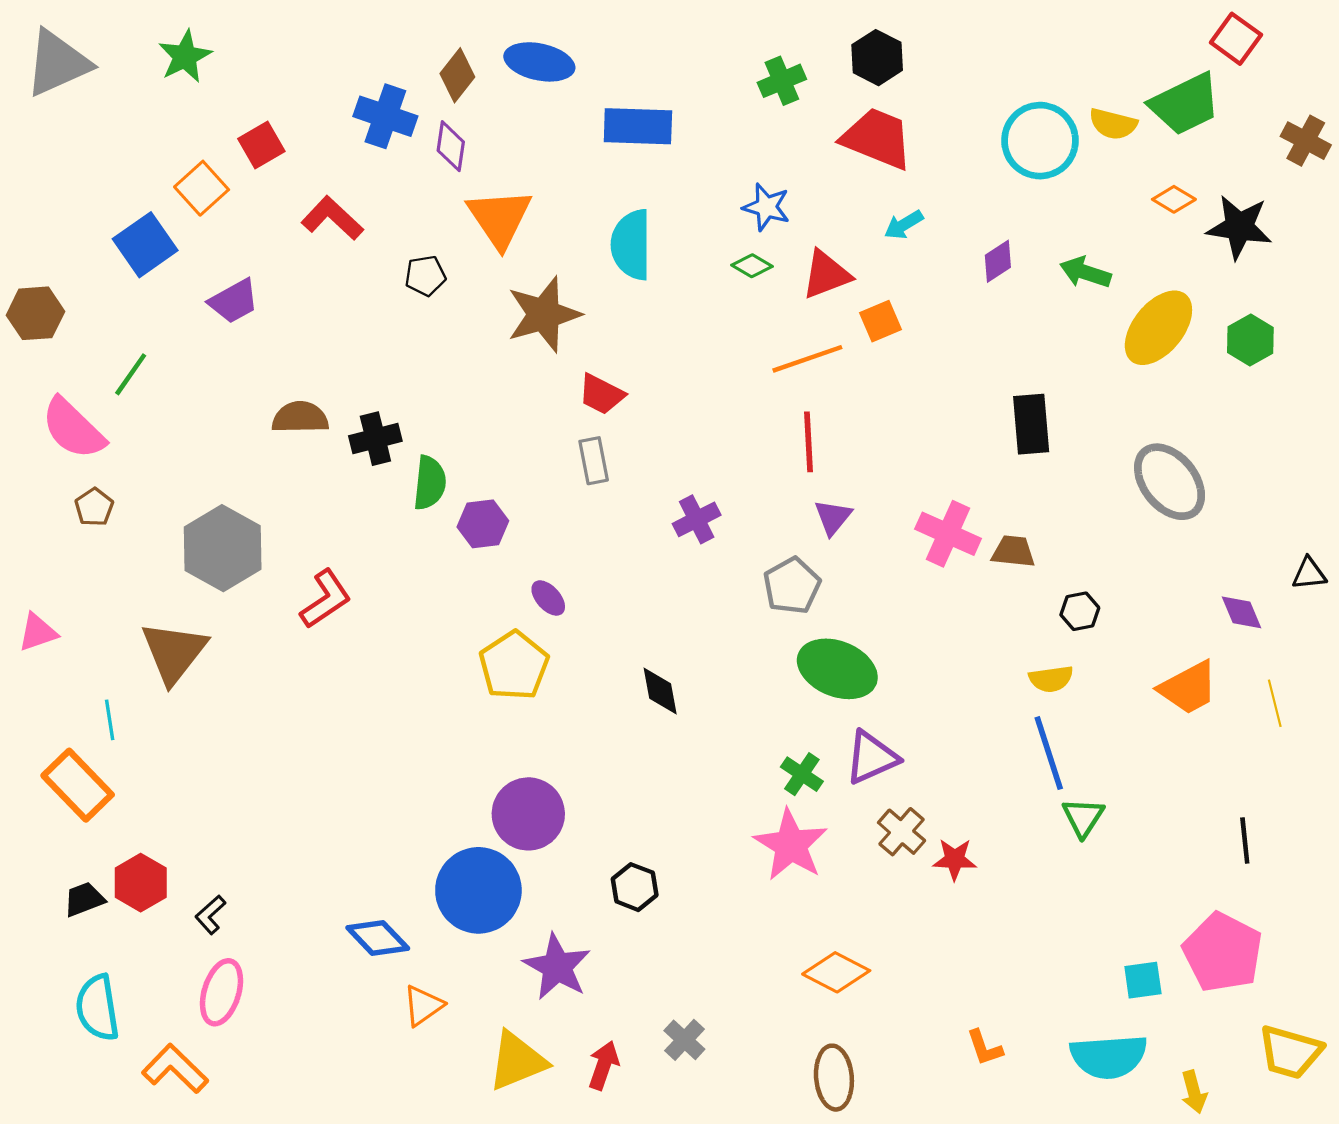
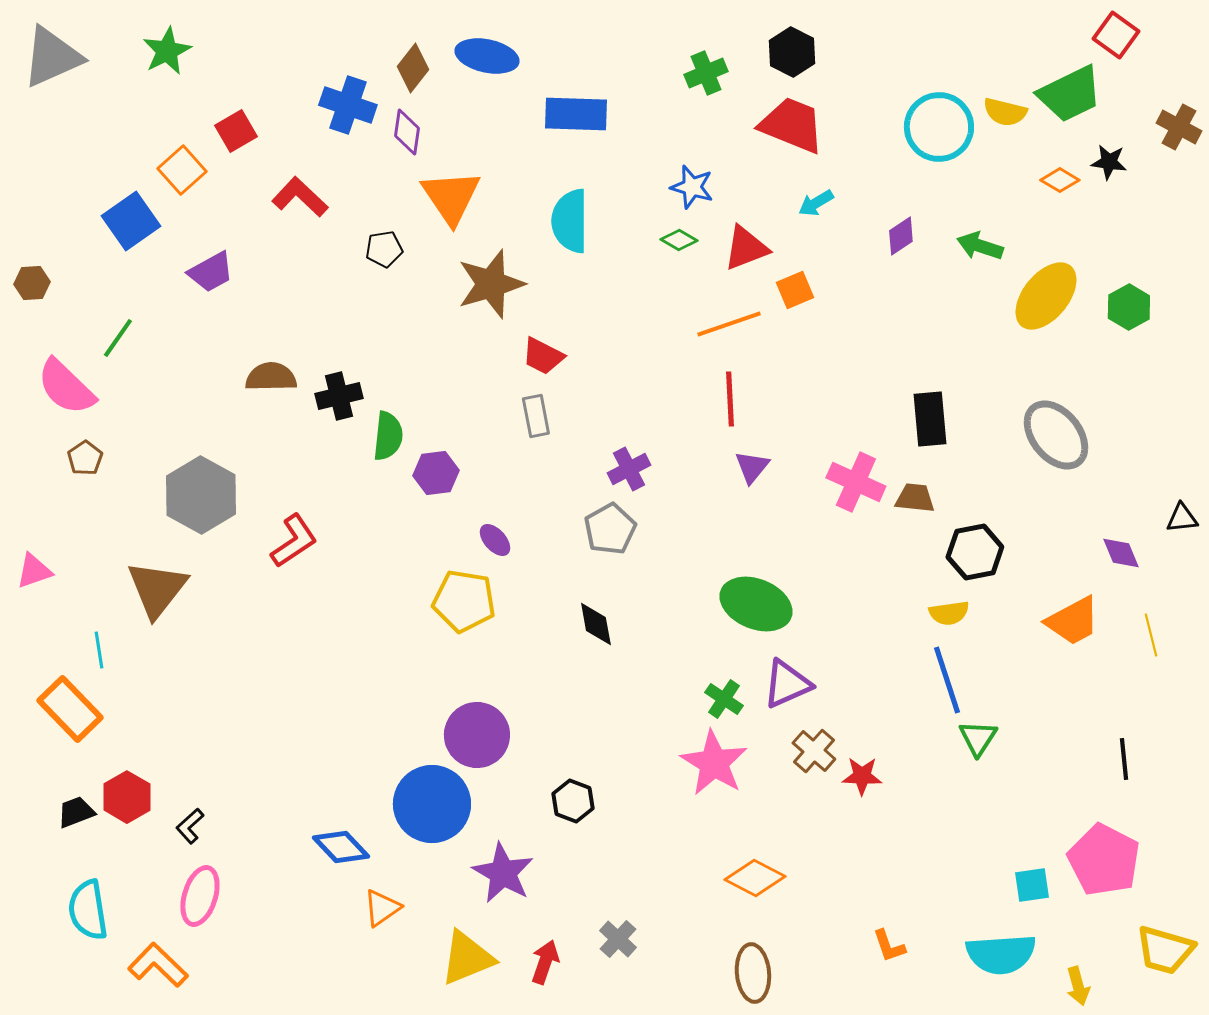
black star: (1239, 227) -> (1109, 162), moved, size x0.6
brown hexagon: (35, 313) -> (32, 283), size x0.7
black rectangle: (1031, 424) -> (930, 419), moved
gray pentagon: (792, 586) -> (610, 529), moved
black hexagon: (1080, 611) -> (975, 552), size x1.6
yellow pentagon: (514, 666) -> (464, 601), turned -30

